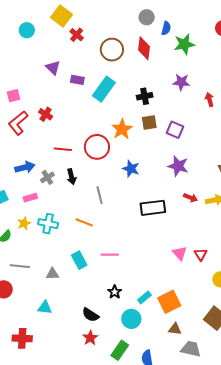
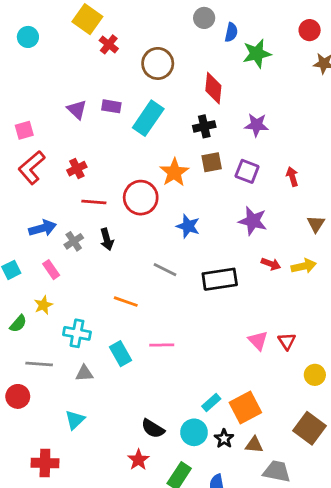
cyan circle: (27, 30) -> (28, 37), moved
red diamond: (144, 48) -> (213, 88), moved
purple triangle: (53, 68) -> (77, 110), moved
purple star: (181, 82) -> (256, 125), moved
red arrow: (210, 100) -> (292, 177), moved
red cross: (46, 114) -> (77, 169), moved, turned 32
gray line: (100, 195) -> (165, 270), moved, turned -48
pink rectangle: (30, 198) -> (51, 270), turned 72
cyan cross: (48, 224) -> (77, 333), moved
black star: (115, 292) -> (224, 439), moved
cyan triangle: (45, 307) -> (75, 420), turned -49
black semicircle: (90, 315) -> (153, 429), moved

